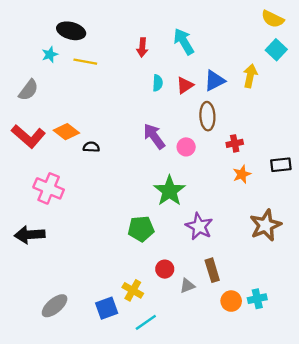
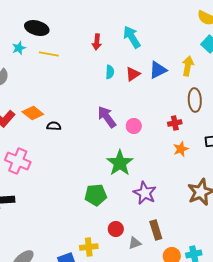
brown ellipse: (207, 116) -> (195, 100), moved
yellow cross: (133, 290) -> (89, 247), turned -36

